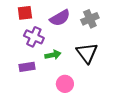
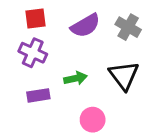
gray cross: (90, 19) -> (128, 27), turned -36
purple cross: (34, 37) -> (33, 53), moved

